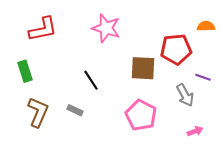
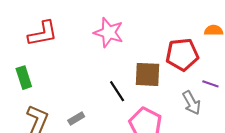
black line: (91, 80) -> (117, 91), moved
gray rectangle: (75, 110) -> (76, 118), turned -56

